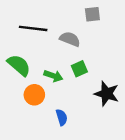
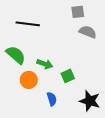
gray semicircle: (70, 39) -> (88, 32), moved
green square: (79, 69) -> (68, 76), moved
black star: (107, 94) -> (90, 101), moved

